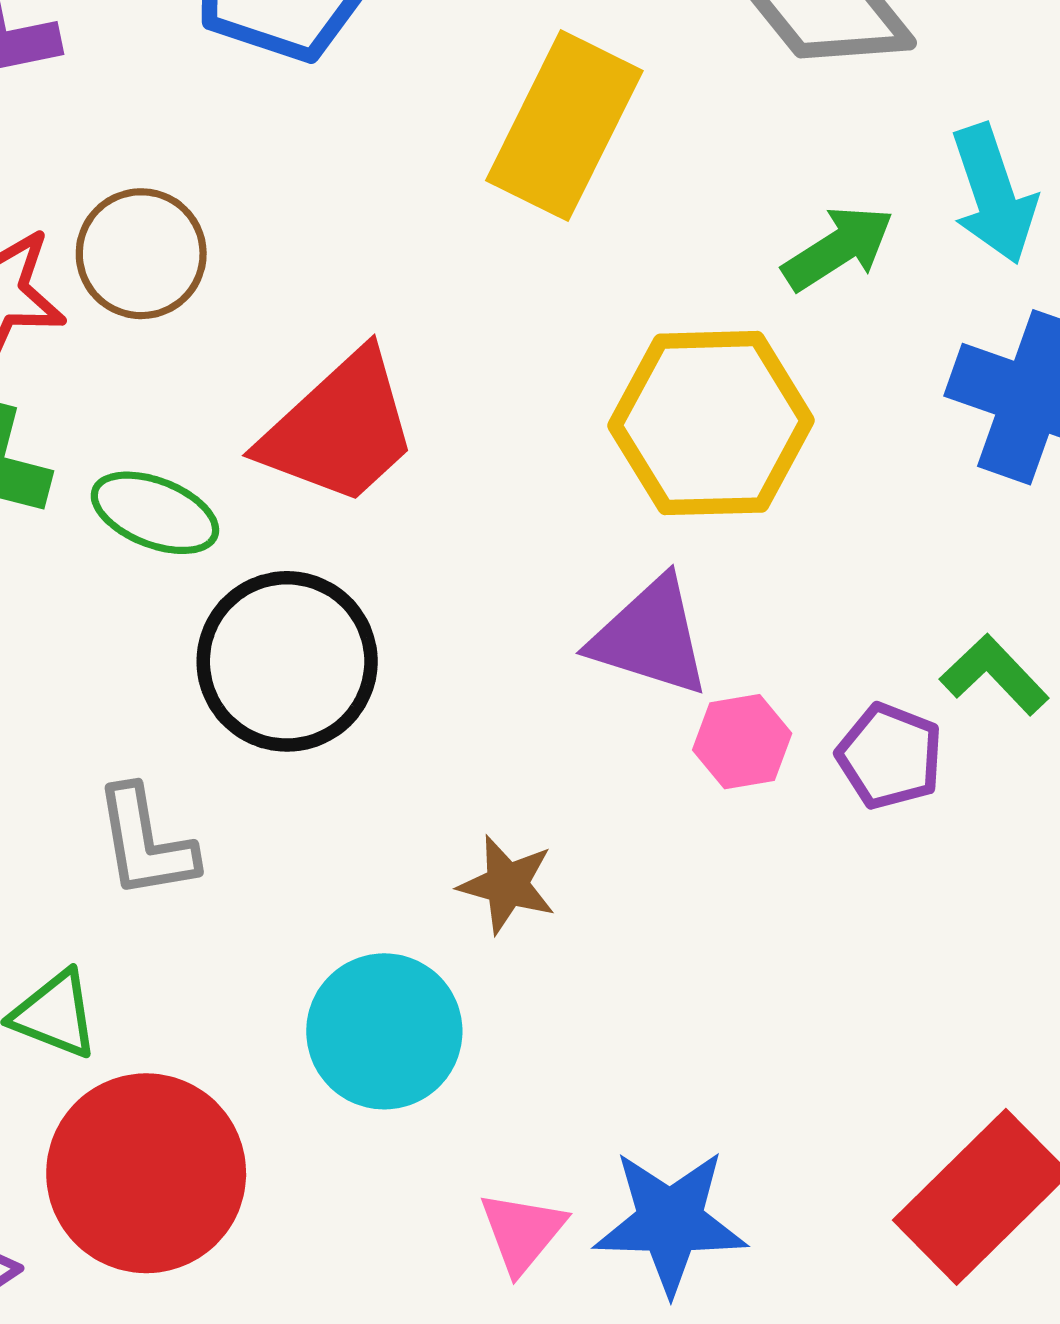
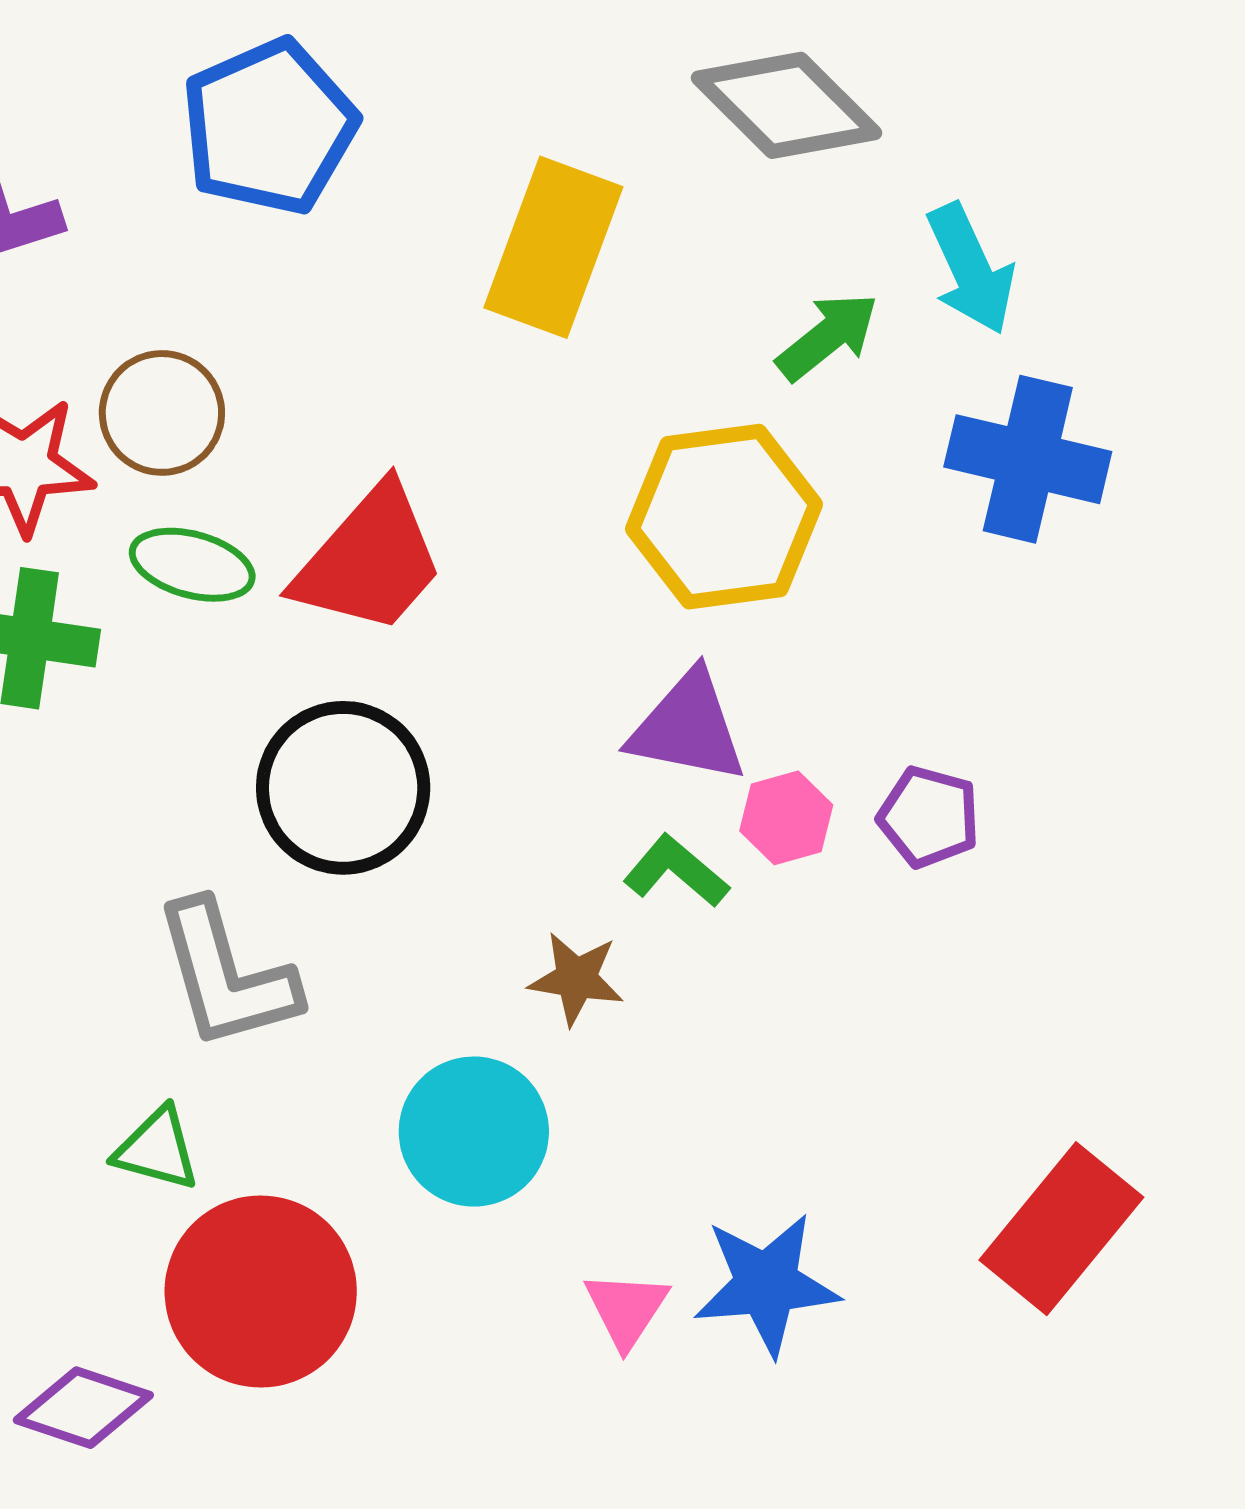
green ellipse: (155, 513) -> (192, 565), moved
green L-shape: (994, 675) -> (676, 871), moved
gray L-shape: (145, 842) -> (226, 975), size x1.4

